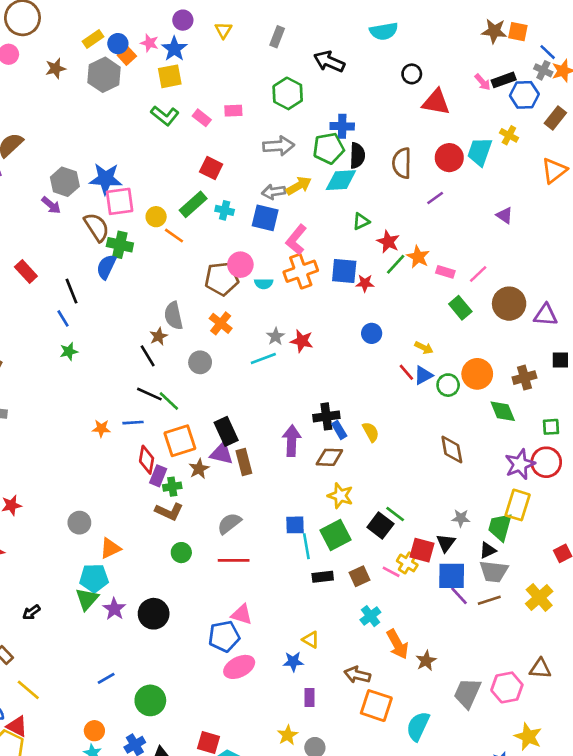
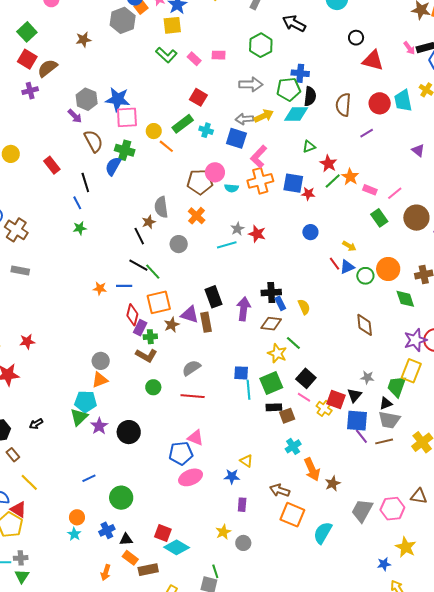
brown star: (56, 68) -> (83, 40), moved
cyan trapezoid: (480, 152) -> (403, 101), turned -35
brown semicircle: (97, 227) -> (93, 141), moved
black rectangle: (226, 431) -> (214, 297), moved
green line: (395, 514) -> (293, 343), moved
gray circle: (79, 523) -> (101, 361), moved
pink line: (391, 572) -> (304, 397), moved
black rectangle: (323, 577) -> (274, 407), moved

